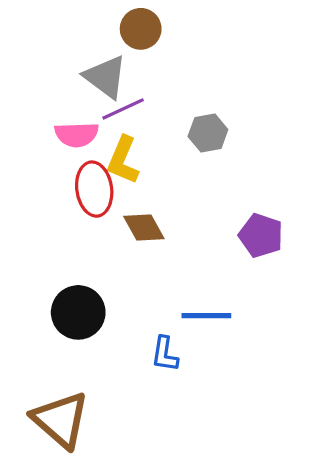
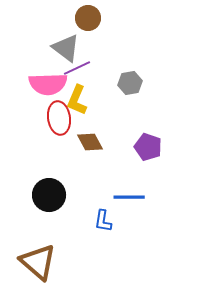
pink semicircle: (77, 135) -> (48, 84), size x1.4
purple pentagon: (261, 236) -> (148, 147), moved

